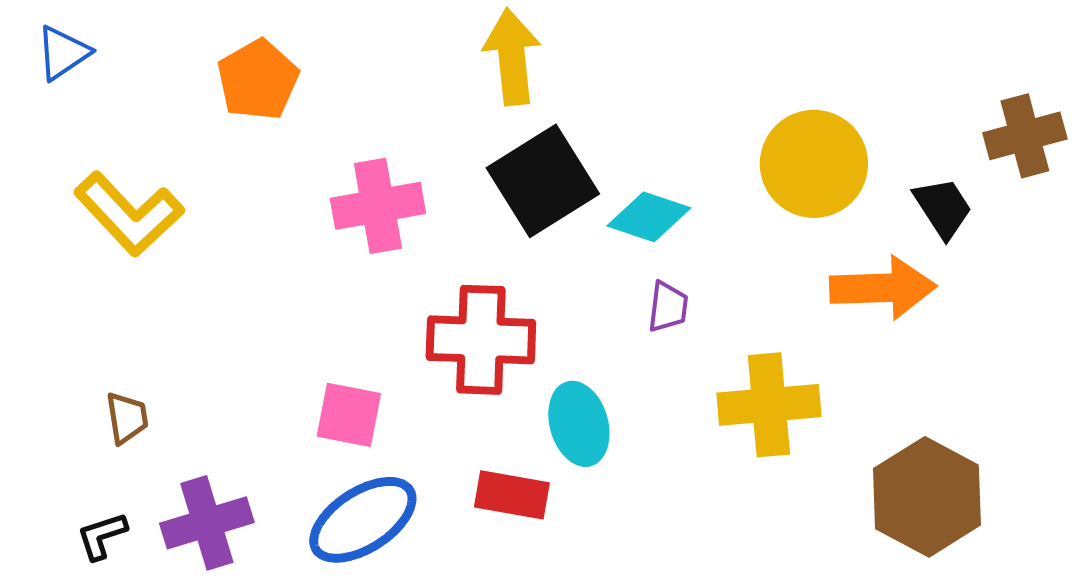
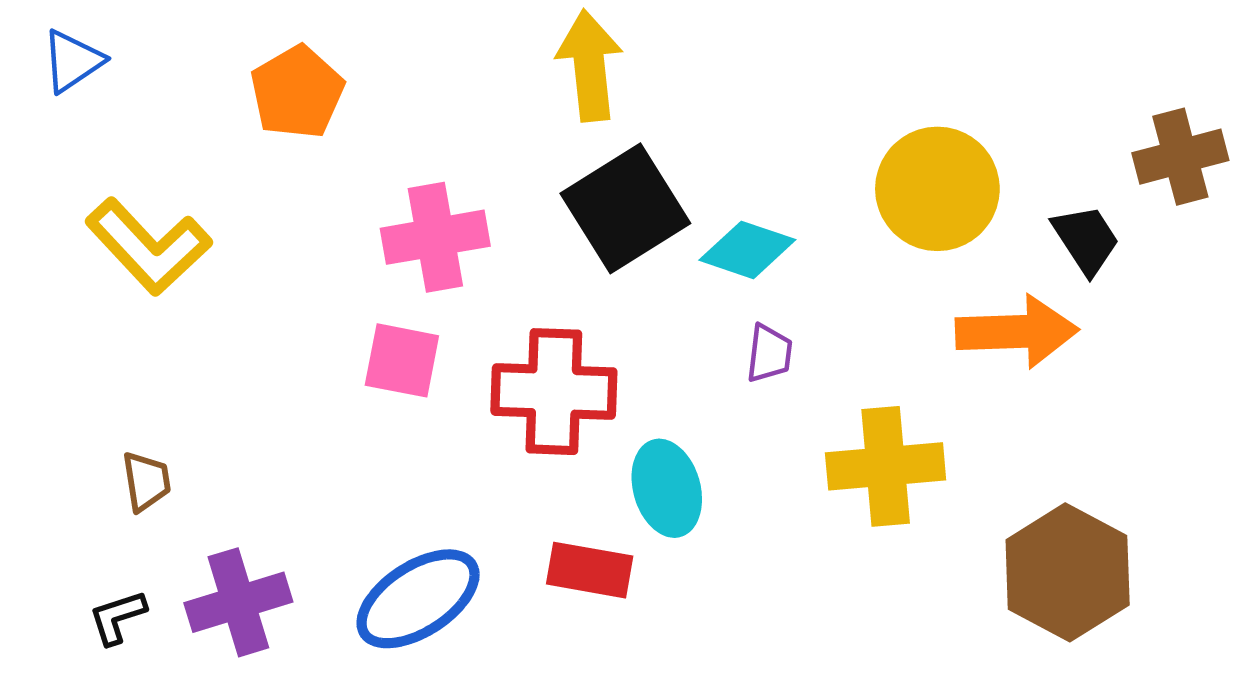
pink square: (349, 415) -> (402, 360), moved

